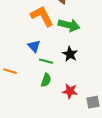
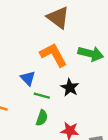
orange L-shape: (42, 16) -> (53, 55), moved
green arrow: (69, 25) -> (91, 54), moved

